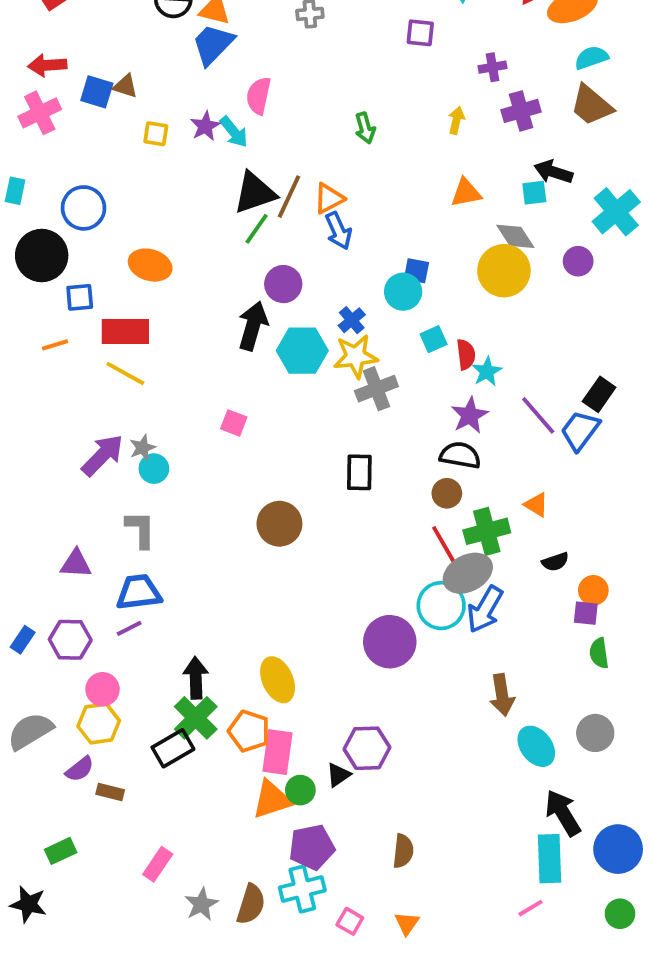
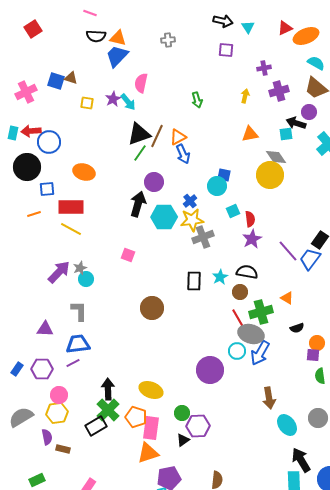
cyan semicircle: (591, 58) -> (316, 63), turned 48
red arrow: (47, 65) -> (31, 131), moved
purple circle: (578, 261) -> (309, 112), moved
cyan star: (487, 372) -> (220, 277), moved
purple star: (470, 415) -> (252, 239), moved
gray ellipse: (468, 573) -> (251, 334), turned 45
cyan circle: (441, 606) -> (237, 351), size x0.7
yellow ellipse: (278, 680) -> (151, 390), turned -45
purple semicircle: (80, 769) -> (47, 437), turned -63
green circle: (300, 790) -> (182, 413), moved

